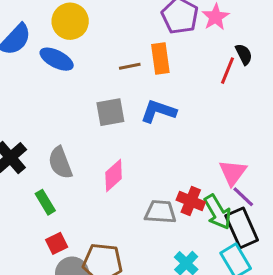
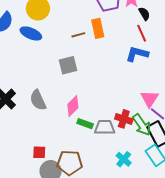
black semicircle: (244, 54) -> (144, 14), moved
red line: (228, 71) -> (142, 33), turned -42
blue L-shape: (158, 111) -> (137, 54), moved
green rectangle: (45, 202) -> (85, 124), moved, turned -35
red square: (57, 243) -> (39, 152), turned 32

